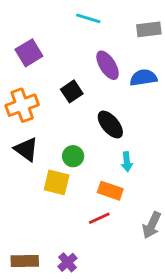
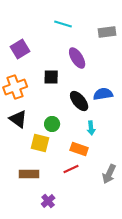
blue semicircle: (143, 78) -> (103, 94), moved
black square: (72, 91) -> (51, 77), turned 35
brown rectangle: (25, 261) -> (29, 174), moved

